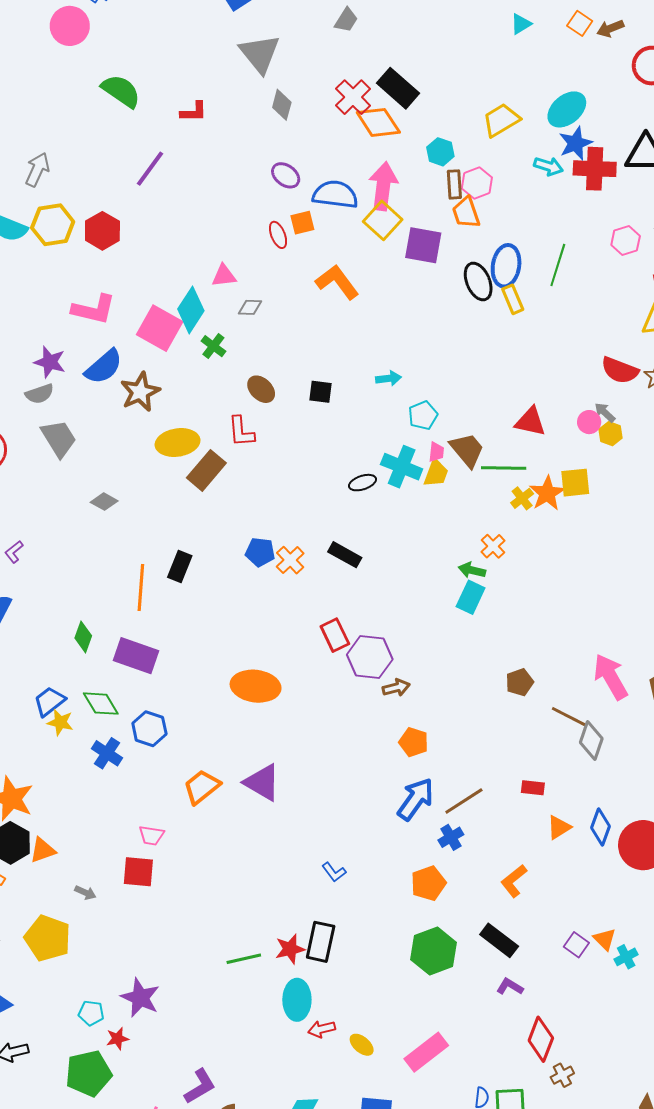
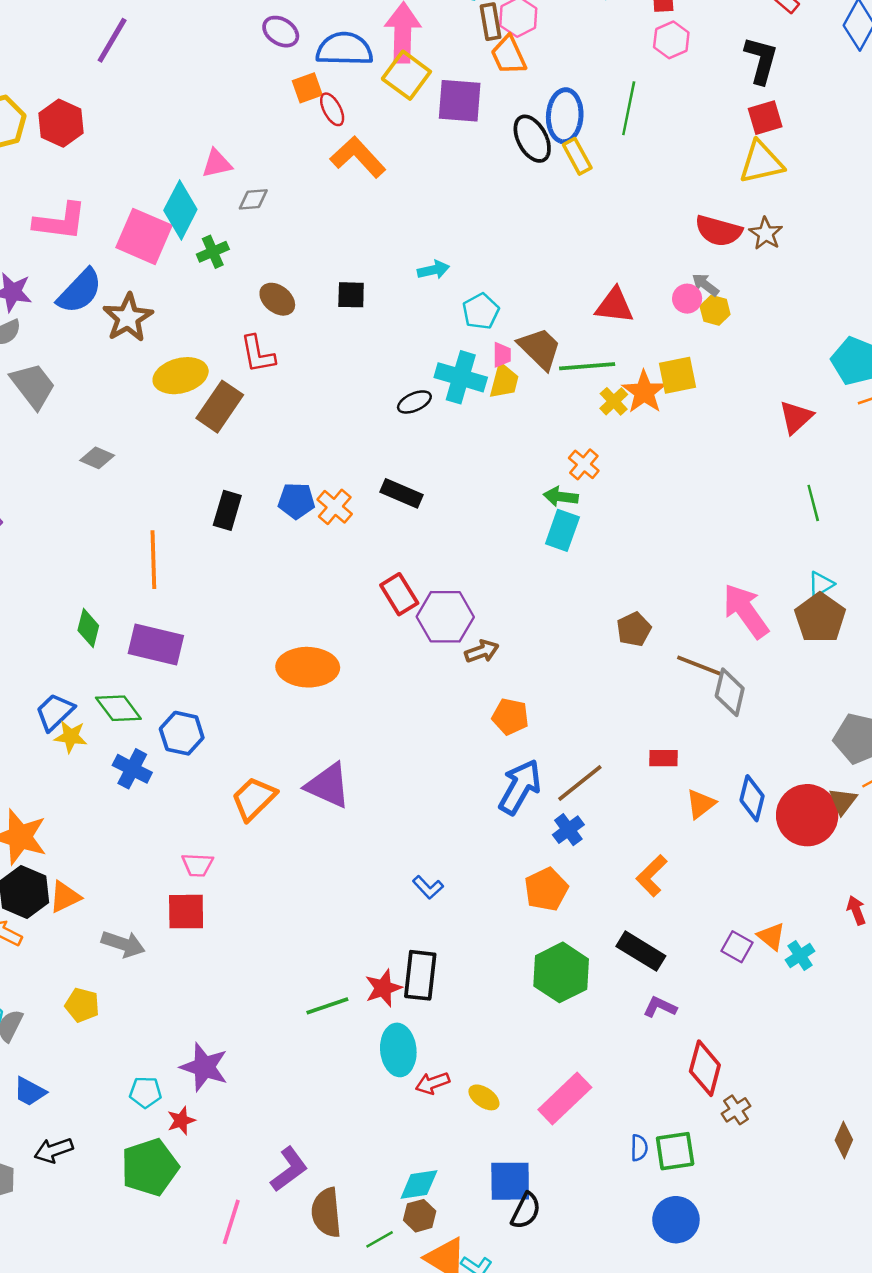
red ellipse: (278, 235) -> (332, 109), moved
pink hexagon: (626, 241) -> (671, 40), moved
green cross: (213, 346) -> (213, 252), turned 35
black rectangle: (180, 566) -> (227, 510), moved
gray arrow: (85, 893) -> (123, 944), size x1.6
yellow pentagon: (48, 938) -> (82, 1005), size x0.6

